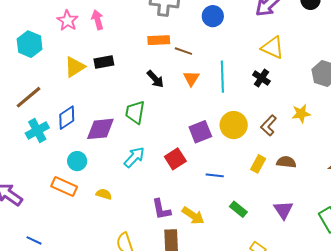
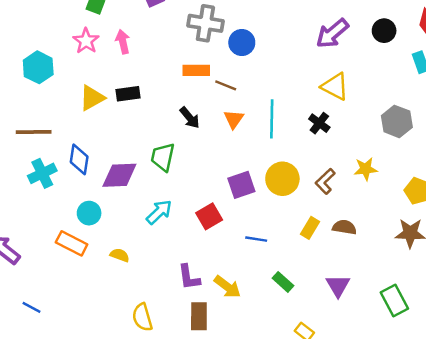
blue circle: (213, 16) -> (242, 43), moved
brown line: (29, 97) -> (34, 132), turned 36
blue diamond: (67, 118) -> (79, 159), turned -50

